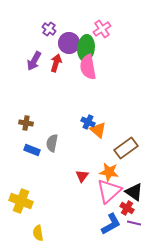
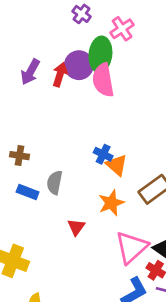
purple cross: (49, 29) -> (82, 14), moved
purple circle: (69, 43) -> (79, 65), moved
orange star: (109, 172) -> (111, 203), moved, turned -30
red triangle: (82, 176) -> (76, 227), moved

